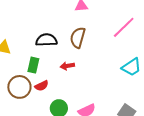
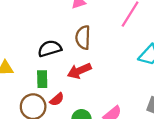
red arrow: (67, 66) -> (79, 71), size x1.5

